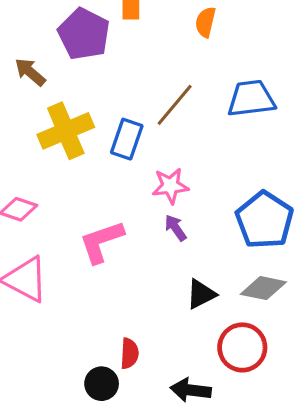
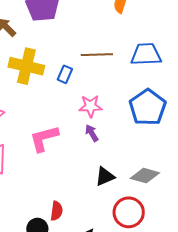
brown line: (175, 105) -> (97, 55), turned 44
yellow cross: (66, 131) -> (26, 66), turned 32
blue rectangle: (127, 139) -> (65, 74), size x0.7
blue pentagon: (265, 220) -> (148, 107), moved

